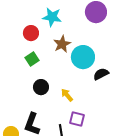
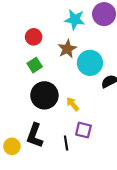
cyan star: (52, 17) -> (75, 20), moved
black circle: (41, 87) -> (44, 95), size x1.6

